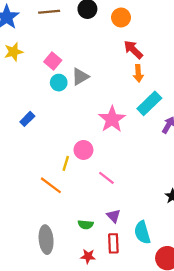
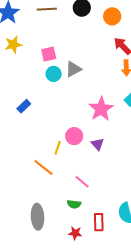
pink square: (53, 61) -> (49, 54), turned 35
pink line: (106, 178) -> (82, 182), moved
purple triangle: (114, 216) -> (98, 144), moved

